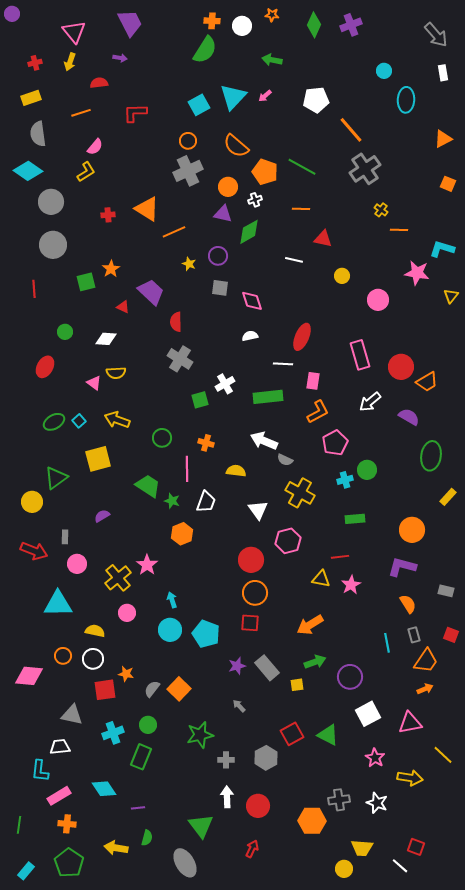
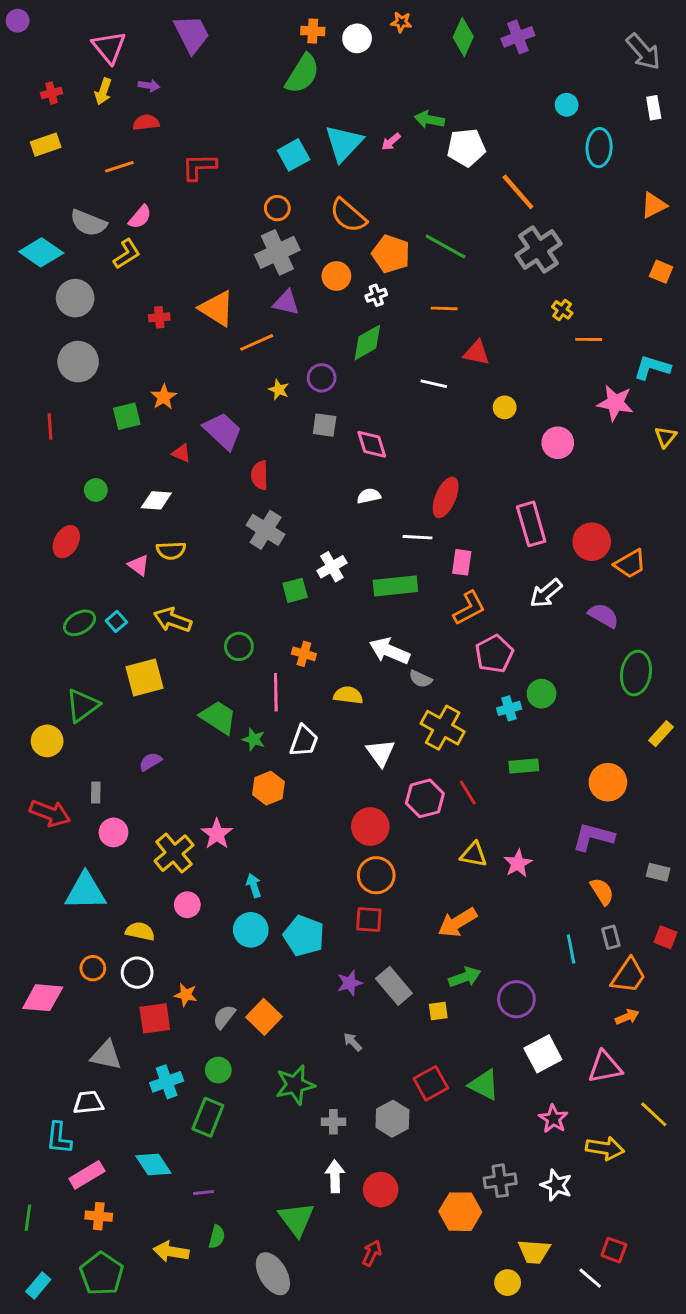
purple arrow: (120, 58) -> (149, 86), moved
green arrow: (272, 60) -> (429, 120), moved
gray semicircle: (38, 134) -> (88, 223), moved, turned -60
purple triangle: (223, 214) -> (286, 303), moved
red line: (340, 557) -> (468, 793), moved, turned 66

